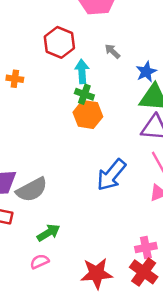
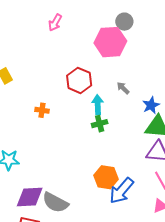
green cross: (84, 94) -> (100, 124), turned -35
orange hexagon: (88, 114) -> (106, 177), moved
gray semicircle: (32, 190) -> (55, 202), turned 56

